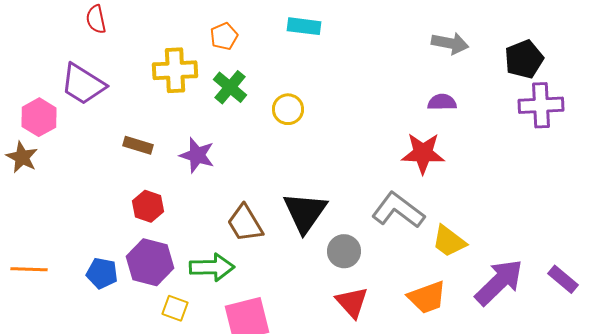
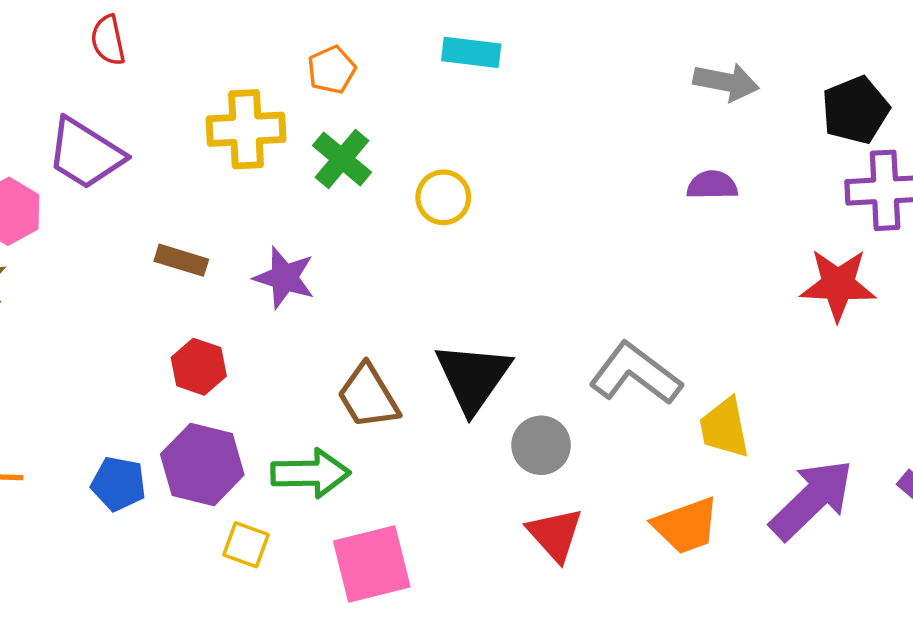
red star: (423, 153) -> (838, 285), moved
yellow trapezoid: (449, 241) -> (724, 428), turned 42

